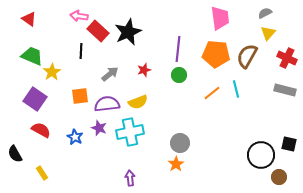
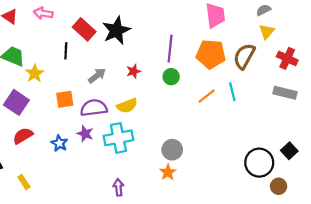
pink arrow: (79, 16) -> (43, 13), moved
red semicircle: (41, 130) -> (23, 136), turned -60
black square: (289, 144) -> (289, 151), turned 35

